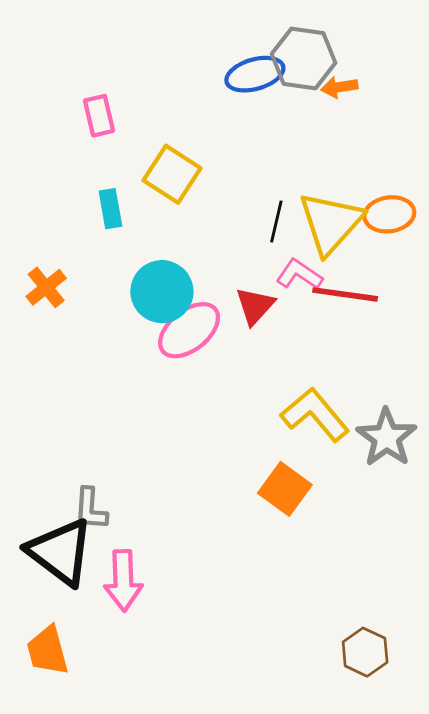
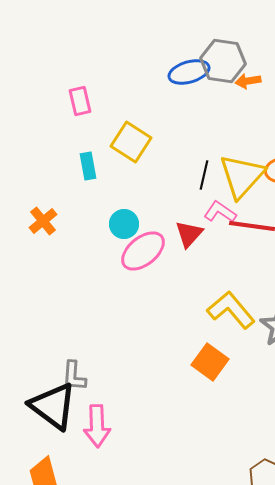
cyan circle: (162, 292) -> (124, 224), size x0.7

